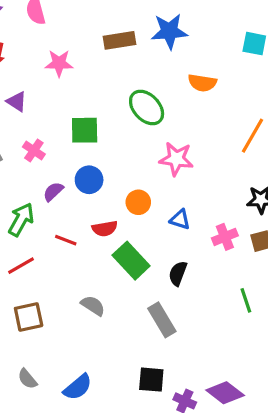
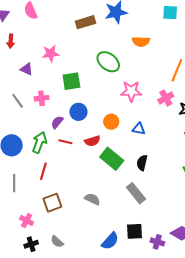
pink star: (59, 63) -> (51, 54), moved
pink cross: (34, 150) -> (41, 98), turned -32
pink cross: (225, 237) -> (166, 98), moved
red line: (66, 240) -> (65, 142), moved
red line: (21, 266) -> (43, 171), turned -36
gray semicircle: (93, 306) -> (92, 199), moved
blue semicircle: (78, 387) -> (110, 241), moved

